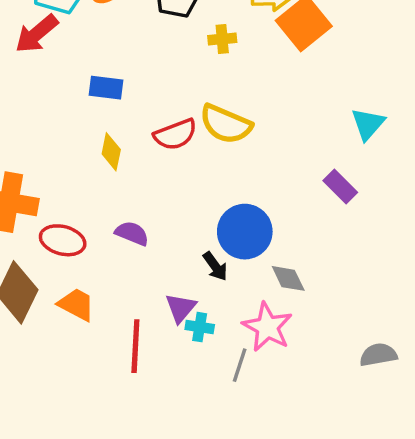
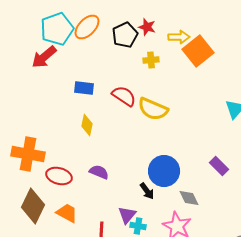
red semicircle: (175, 134) -> (124, 96), moved, turned -125
purple rectangle: (340, 186) -> (219, 166), moved

